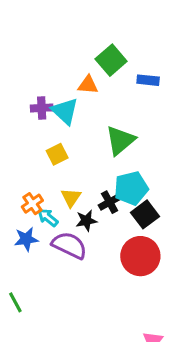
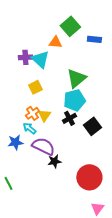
cyan pentagon: (131, 188) -> (74, 100), moved
orange cross: (32, 204) -> (32, 113), moved
black star: (86, 221) -> (54, 161), moved
red circle: (140, 256) -> (89, 177), moved

